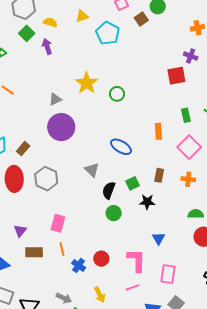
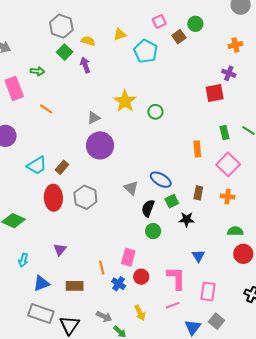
blue ellipse: (121, 147) -> (161, 180), moved
pink rectangle: (58, 223) -> (128, 257), moved
brown rectangle: (34, 252) -> (75, 286), moved

